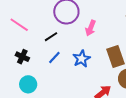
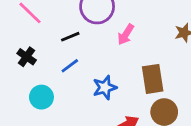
blue star: (82, 59) -> (105, 87), moved
cyan circle: (28, 84) -> (41, 97), moved

